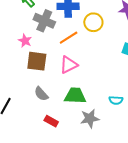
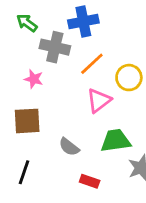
yellow circle: (93, 22) -> (129, 78), moved
brown square: (37, 61) -> (27, 121), moved

